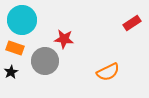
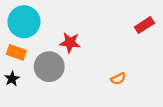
orange semicircle: (108, 72) -> (118, 79), size x0.6

